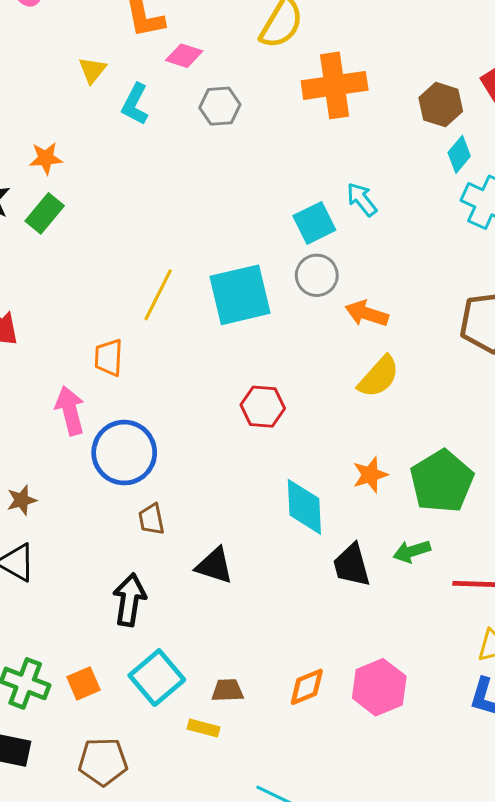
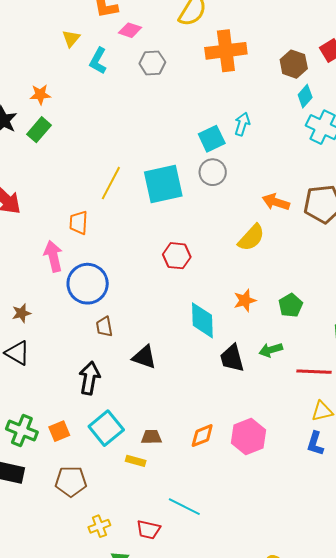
cyan arrow: (362, 199) -> (242, 124), turned 55
orange arrow: (367, 314) -> (276, 202), moved
green pentagon: (442, 481) -> (291, 305), size x0.6

